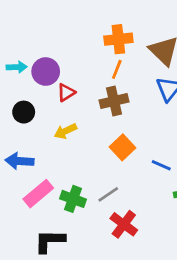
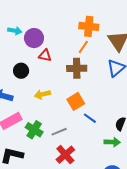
red triangle: (66, 92) -> (45, 55), turned 32
black circle: (24, 112) -> (21, 71), moved
yellow arrow: (65, 131) -> (42, 94), moved
blue line: (161, 165) -> (90, 118), moved

